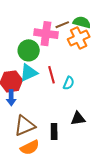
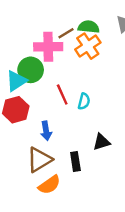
cyan triangle: (29, 73) -> (16, 81), moved
blue arrow: (11, 98) -> (46, 131), moved

